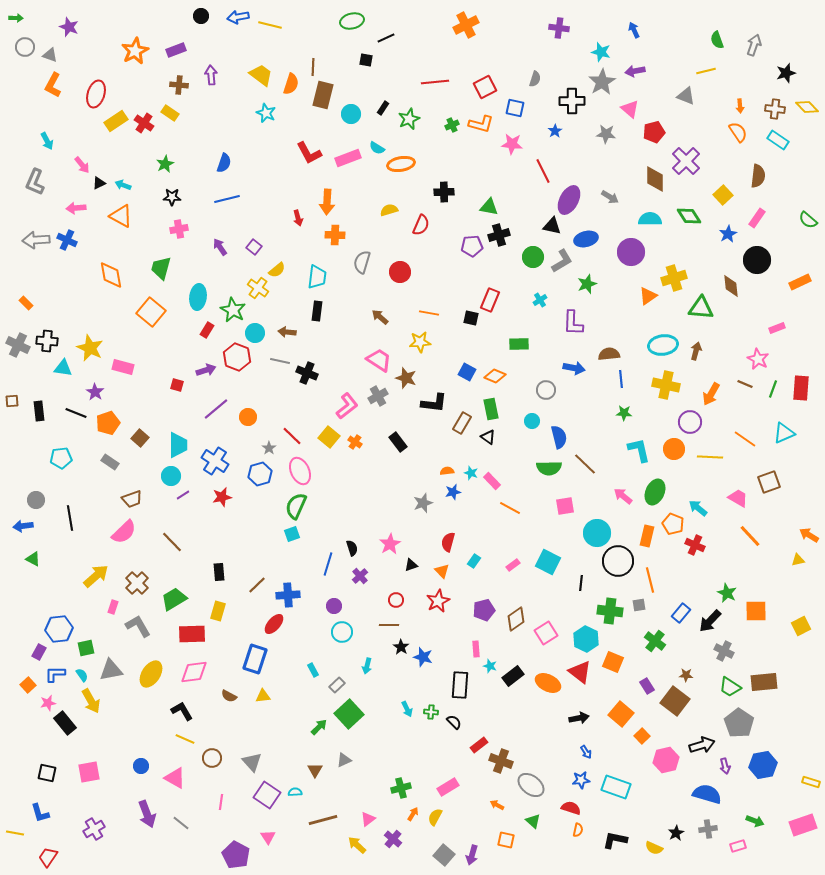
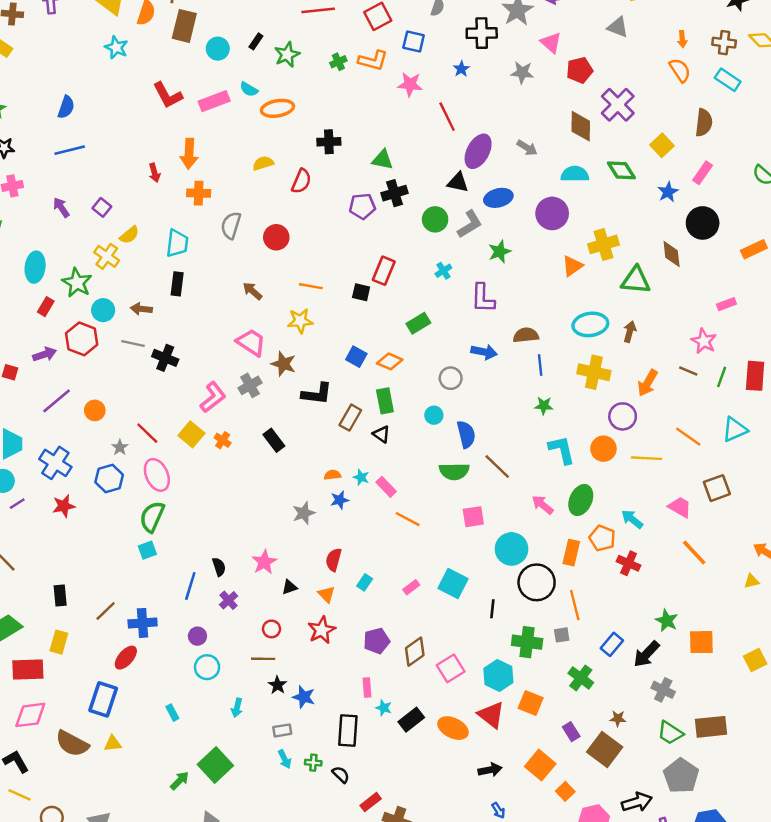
green rectangle: (519, 344) -> (418, 323), turned -30
gray rectangle: (337, 685) -> (282, 730), moved, turned 35
brown semicircle: (229, 696) -> (72, 744), size x1.8

